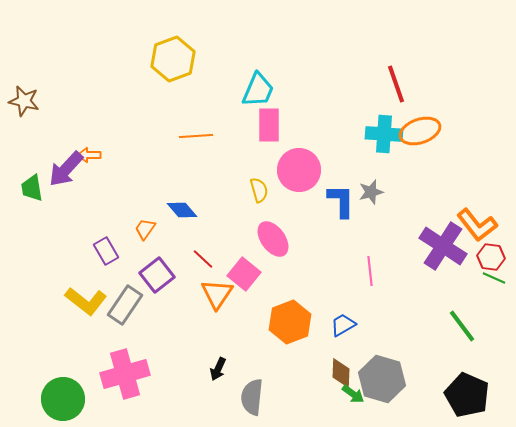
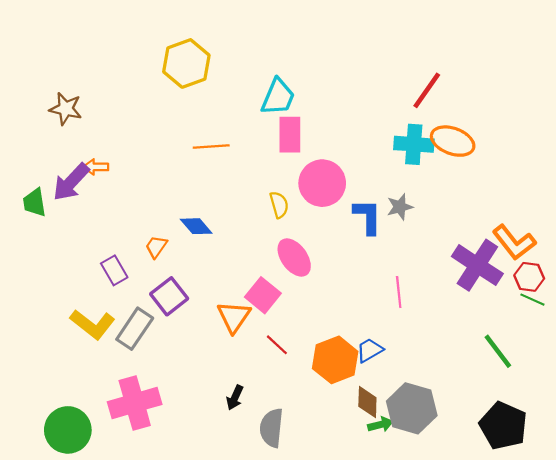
red line: (396, 84) -> (427, 90), turned 54
brown star: (24, 101) -> (66, 109), moved
orange ellipse: (420, 131) -> (453, 141), turned 39
red line: (203, 259) -> (277, 345), moved
orange hexagon: (290, 322) -> (335, 360), moved
green arrow: (353, 394) -> (380, 425), turned -50

